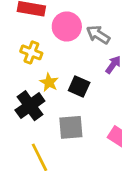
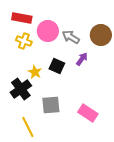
yellow cross: (31, 52) -> (24, 41), moved
black square: (79, 86) -> (57, 66), moved

